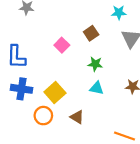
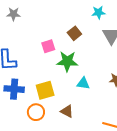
pink square: (62, 45) -> (48, 46), turned 32
green star: (95, 64) -> (67, 61), moved, size x1.5
yellow square: (55, 93) -> (45, 90), turned 30

